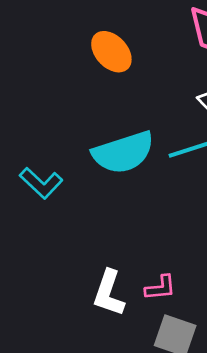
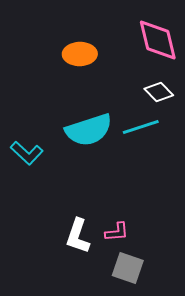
orange ellipse: (111, 52) -> (80, 54), turned -48

